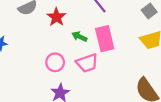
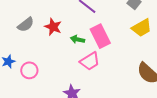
pink circle: (55, 62) -> (29, 70), moved

